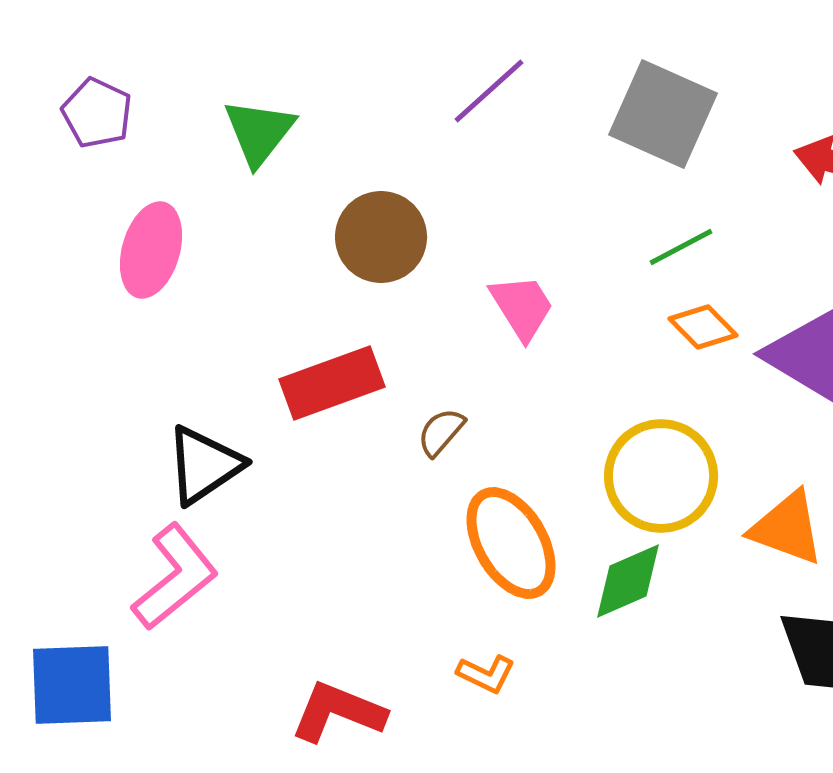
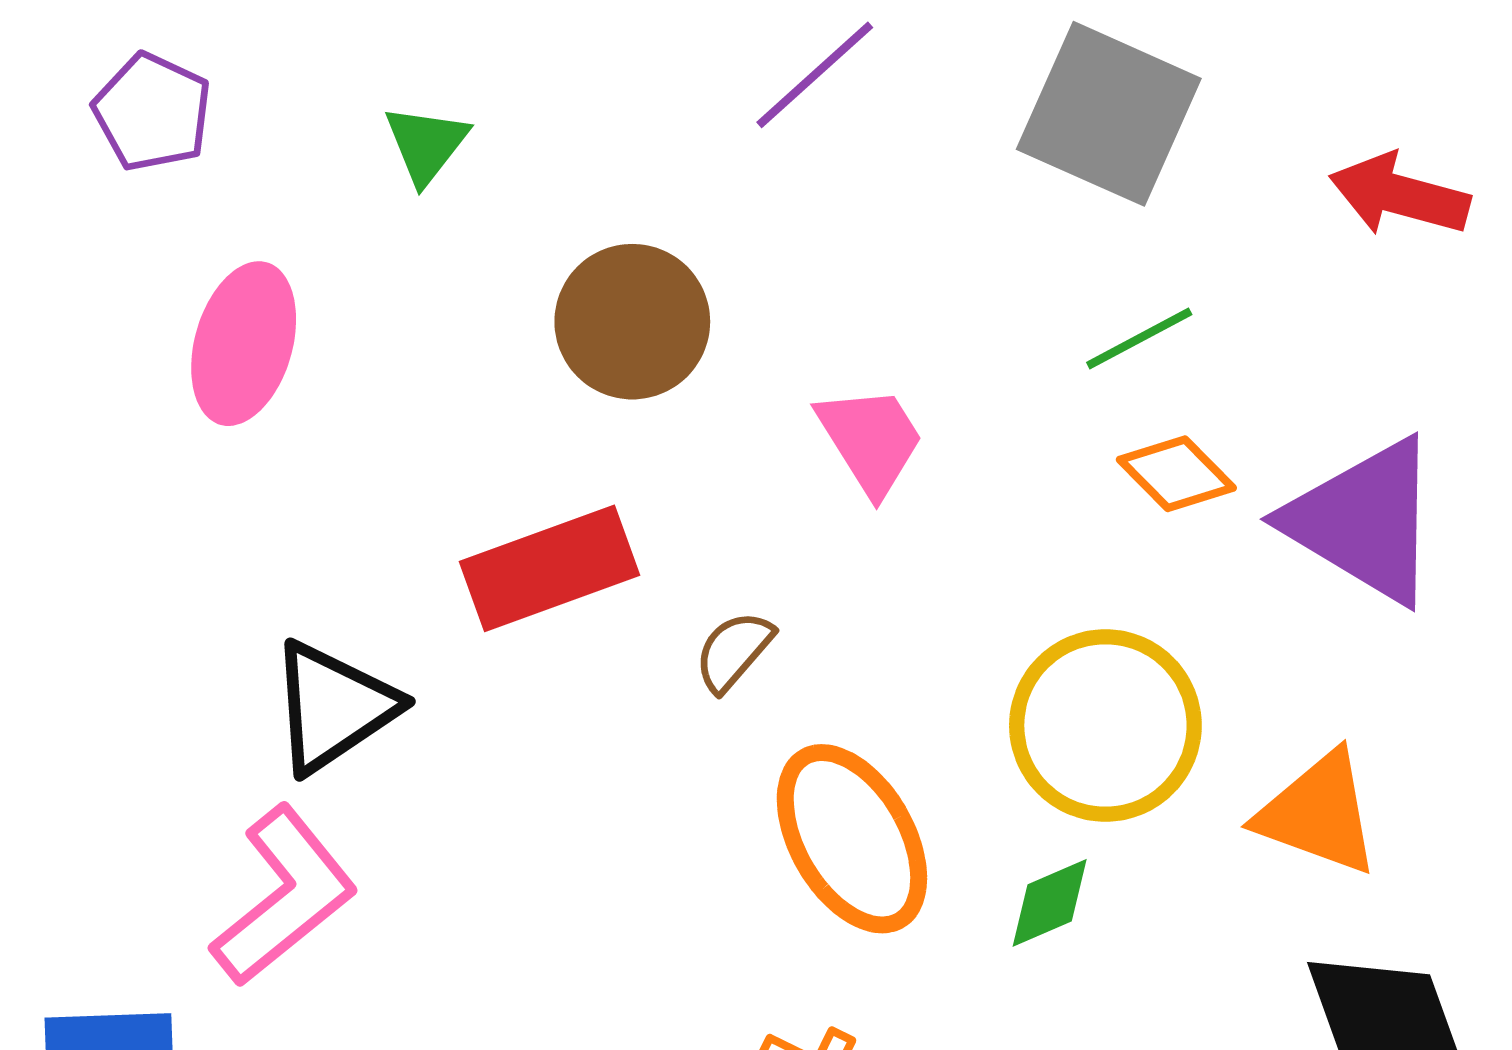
green triangle: (259, 132) -> (426, 144), size x0.7
green diamond: (628, 581) -> (1050, 903), size x0.7

